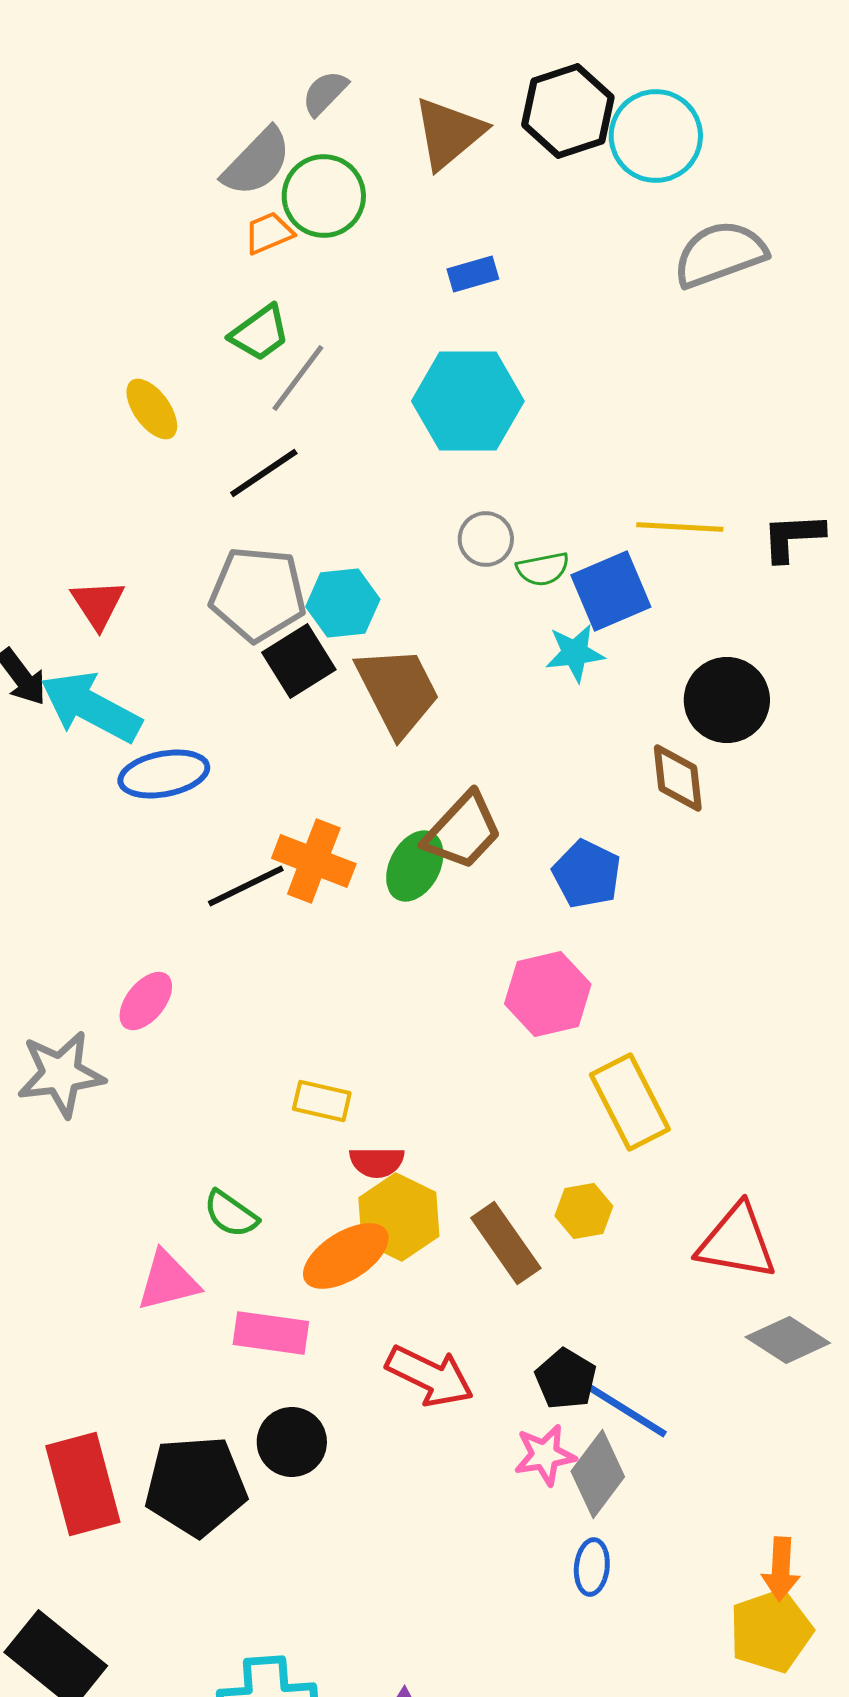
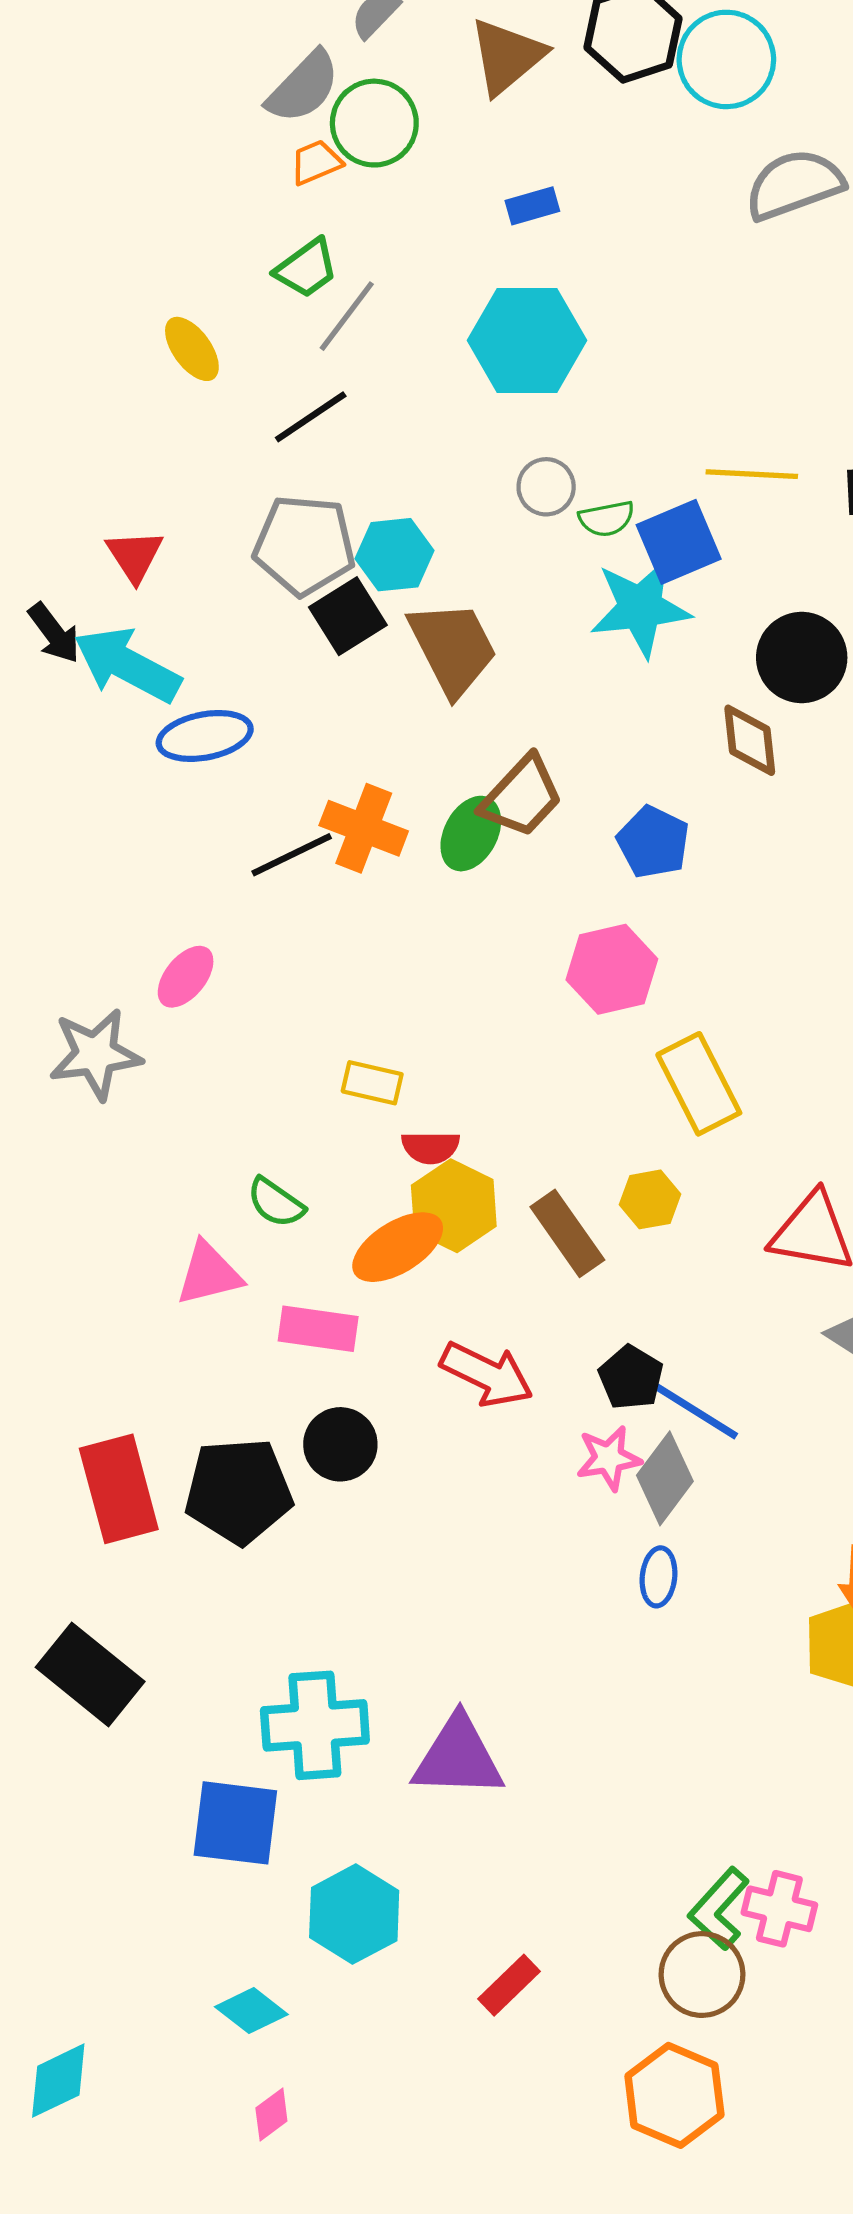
cyan star: (575, 653) -> (640, 608), size x1.6

